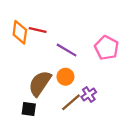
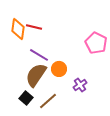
purple line: (67, 50) -> (39, 55), moved
brown line: (71, 102) -> (48, 101), moved
black square: (29, 109) -> (26, 98), turned 32

